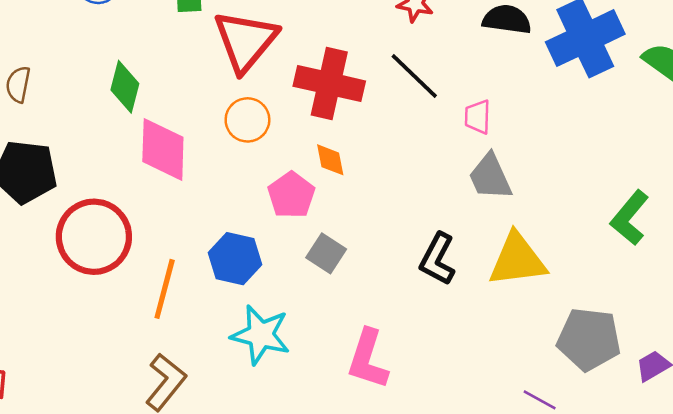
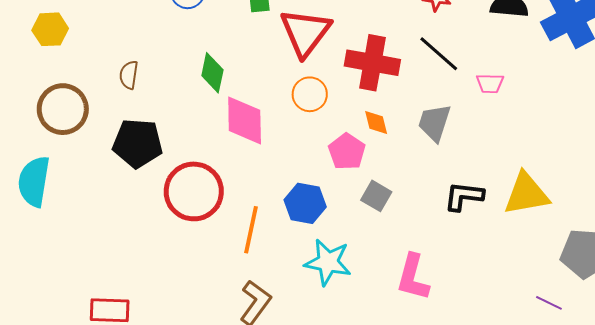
pink trapezoid: (478, 117) -> (490, 83), turned -88
gray trapezoid: (490, 177) -> (434, 123), moved, turned 45
black L-shape: (438, 259) -> (464, 196), turned 72

